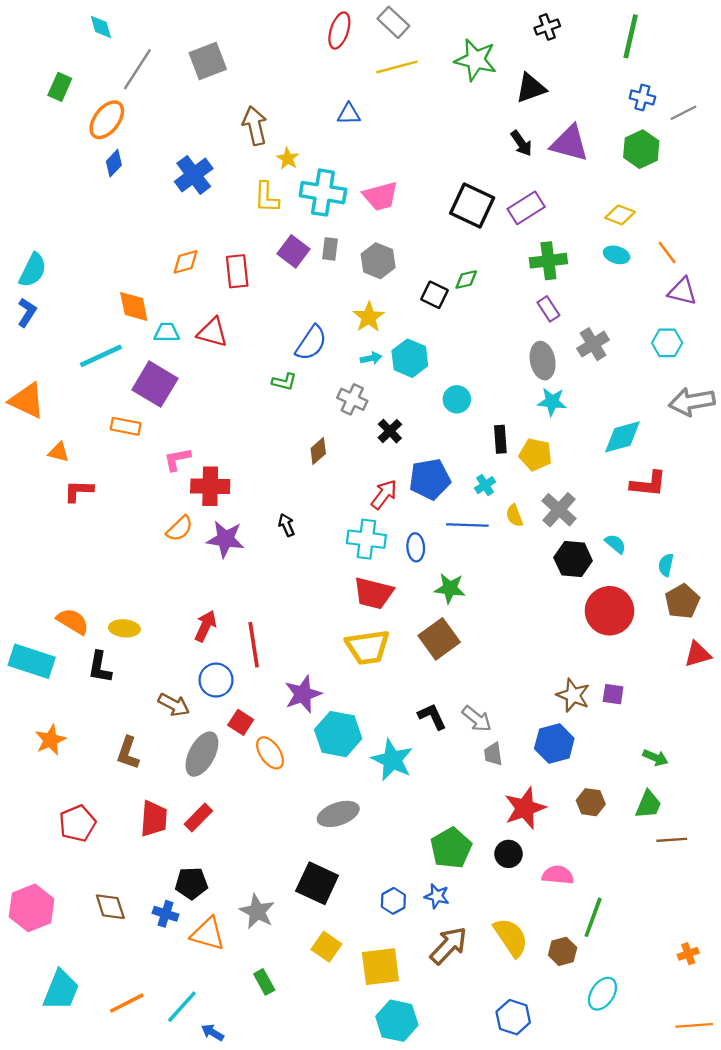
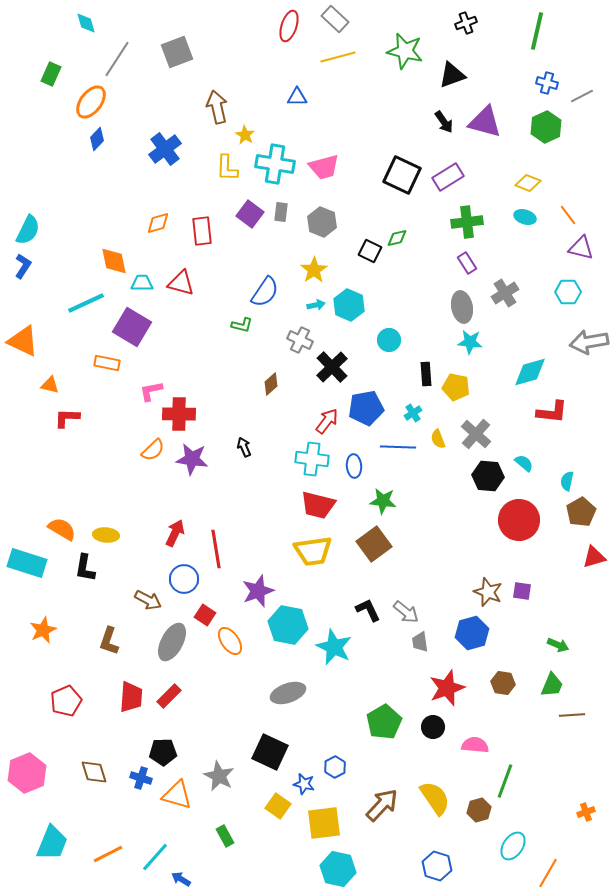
black cross: (390, 431) -> (332, 367), size x1.5
blue star: (437, 896) -> (304, 784), moved
orange line: (694, 1025) -> (548, 873), moved, turned -56

